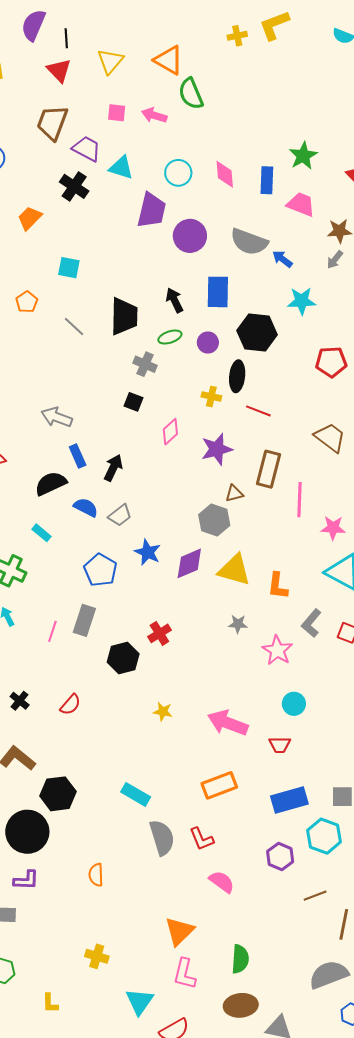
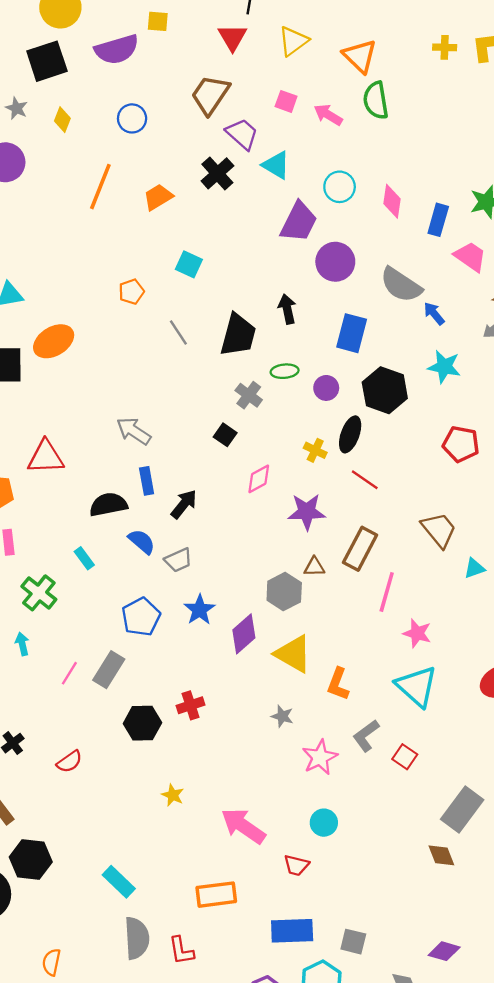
black arrow: (175, 300) -> (287, 309), moved
purple diamond: (189, 563) -> (244, 634), turned -32

